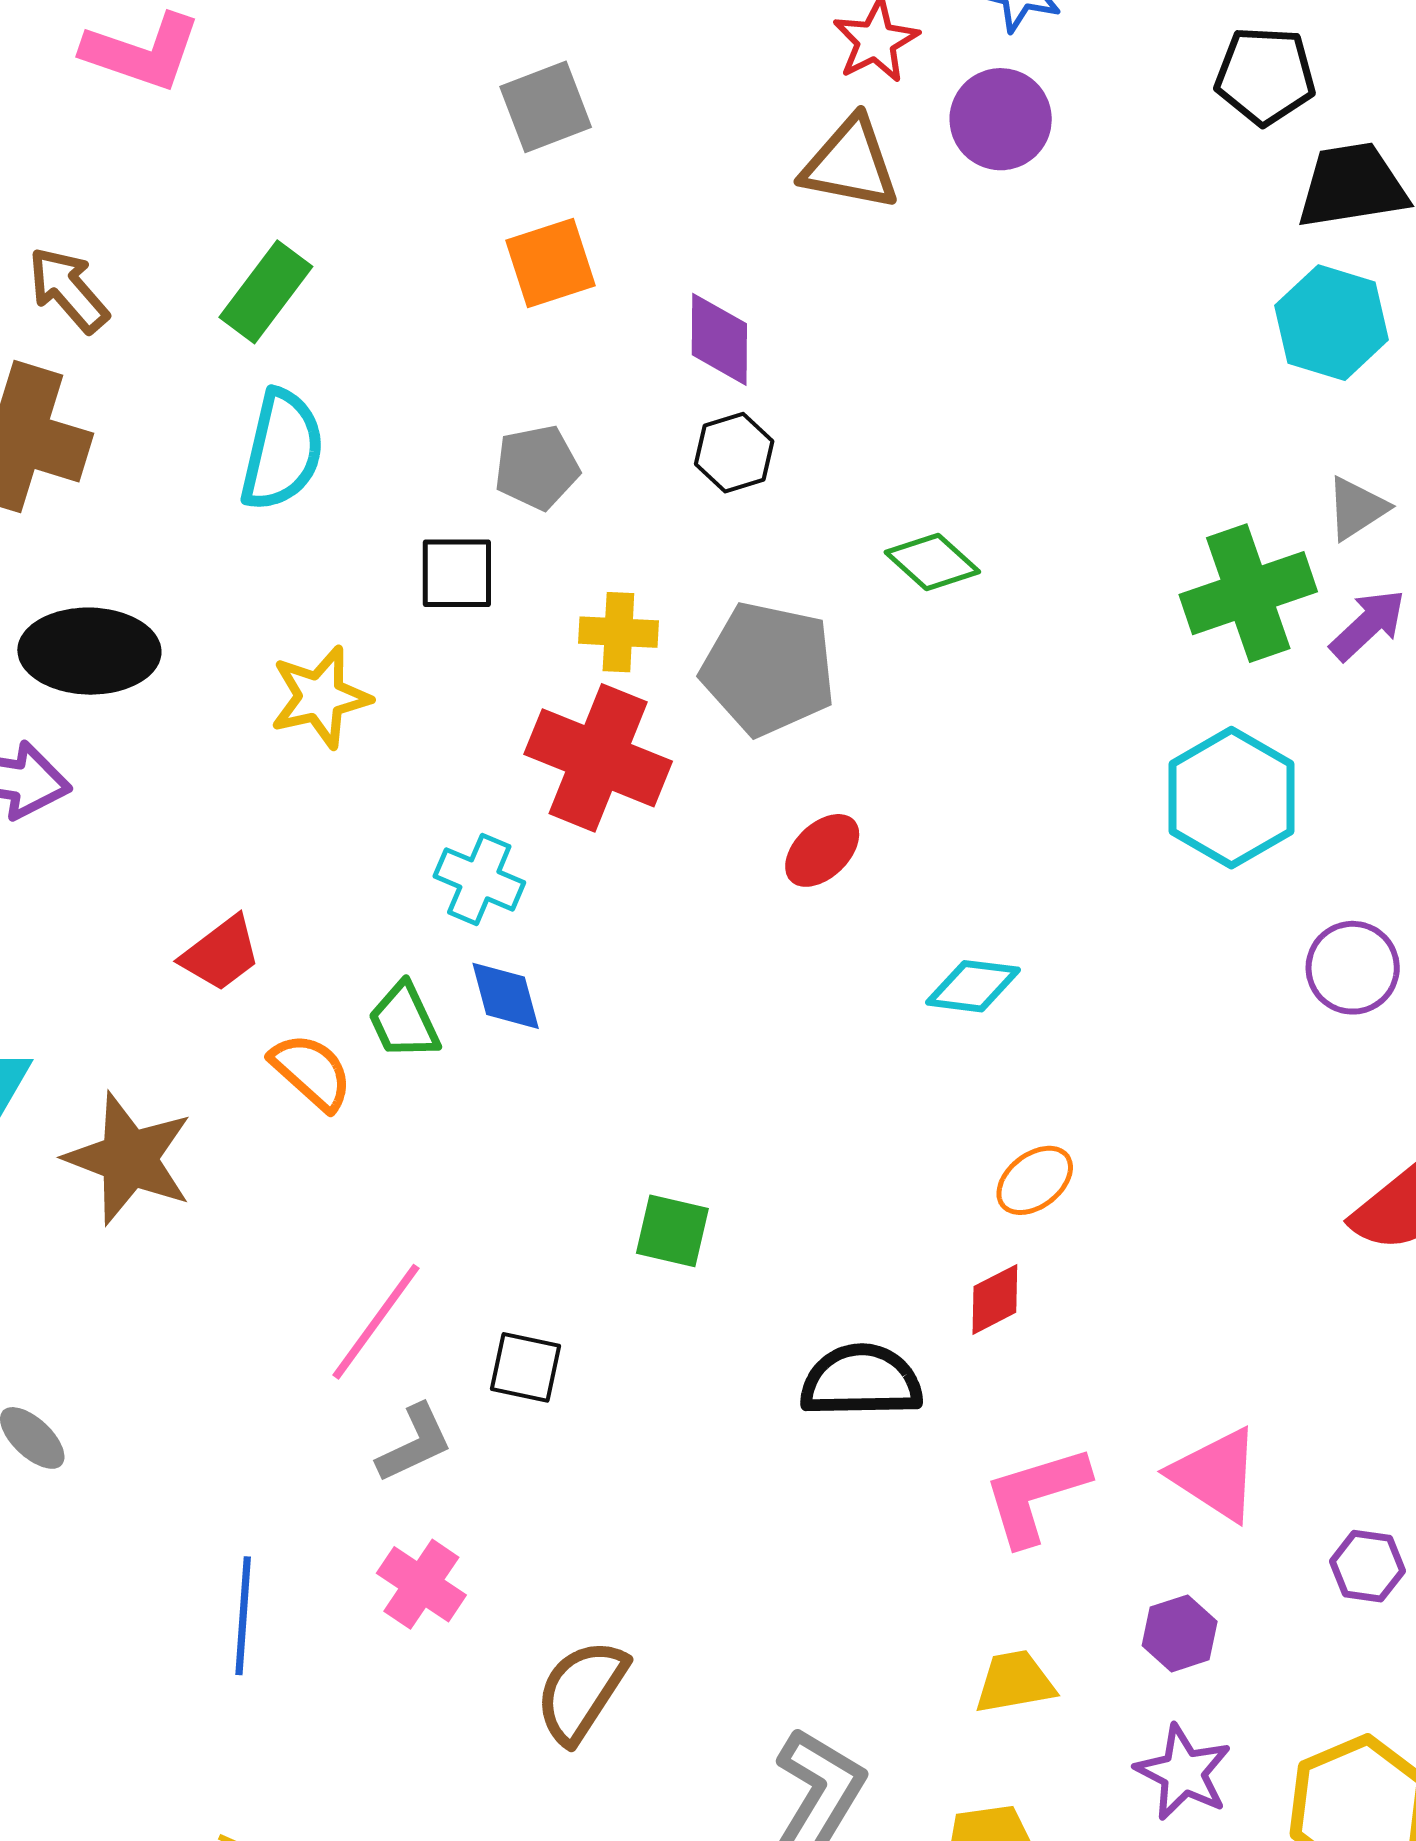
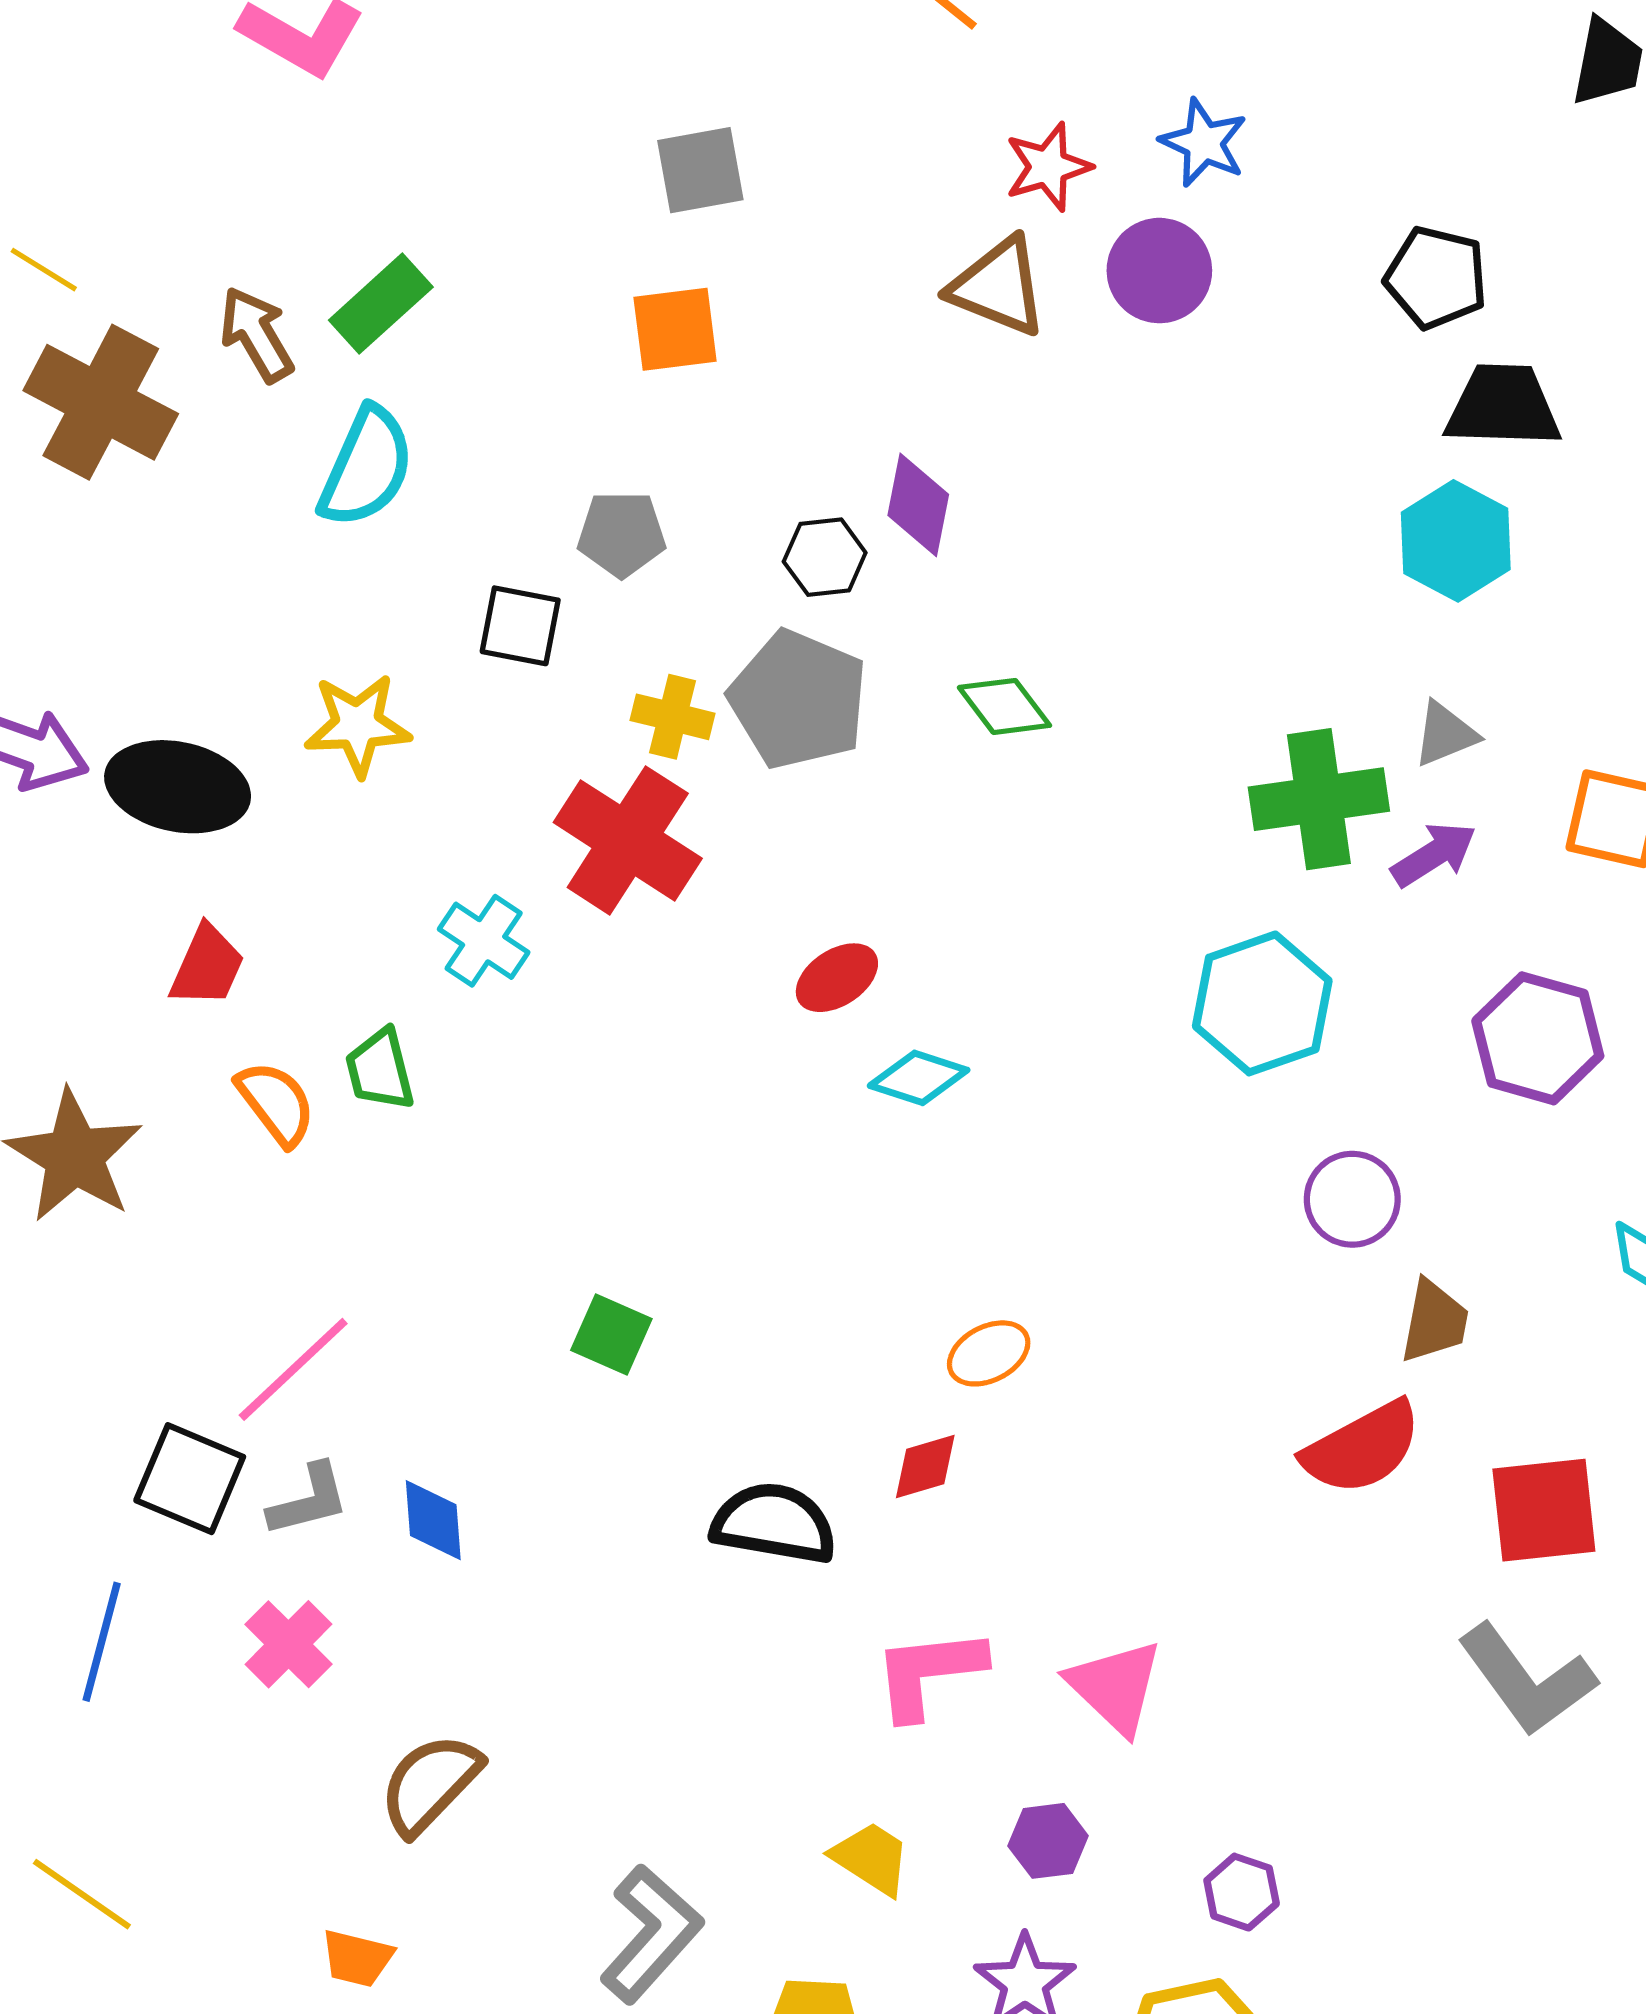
brown arrow: (68, 290) -> (256, 334), moved
purple diamond: (719, 339) -> (918, 505), moved
black ellipse: (89, 651) -> (178, 787), moved
gray pentagon: (768, 669) -> (798, 700), moved
red trapezoid: (221, 954) -> (207, 966), turned -40
cyan diamond: (973, 986) -> (919, 1078), moved
blue diamond: (506, 996) -> (433, 1520), moved
black square: (526, 1367) -> (190, 1479), moved, size x1.4
purple hexagon: (1367, 1566) -> (1242, 1892), moved
yellow trapezoid: (1015, 1682) -> (871, 1858), turned 32

